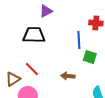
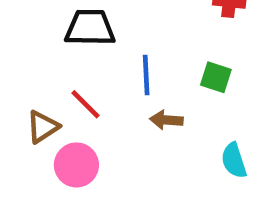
blue line: (79, 40) -> (146, 75), moved

